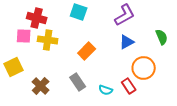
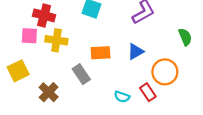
blue triangle: (127, 42) -> (136, 52), moved
orange rectangle: (87, 51) -> (100, 53), turned 42
gray rectangle: (78, 82) -> (81, 74), moved

